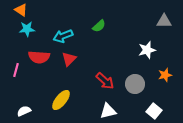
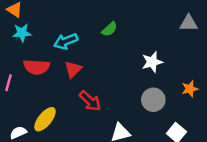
white star: (147, 50) -> (152, 62), moved
red arrow: (105, 81) -> (90, 101), moved
yellow ellipse: (61, 100) -> (45, 119), moved

